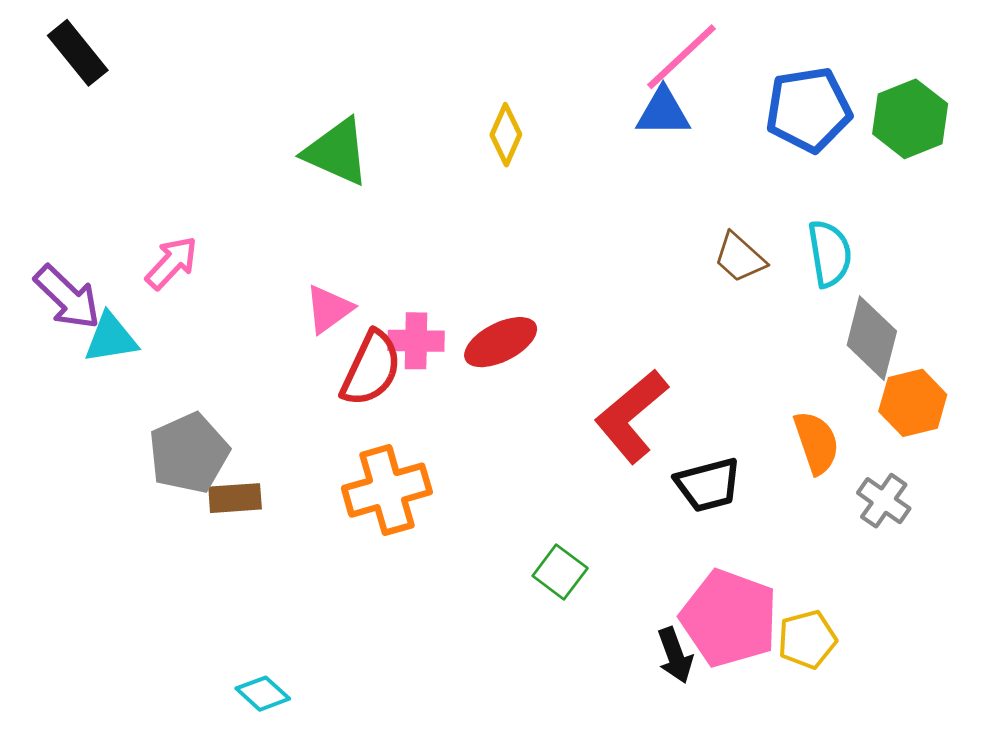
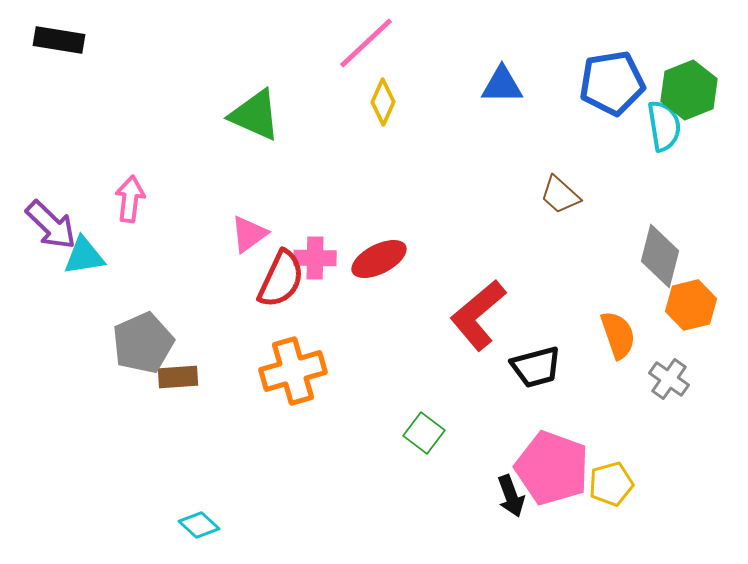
black rectangle: (78, 53) -> (59, 40), turned -42
pink line: (682, 57) -> (366, 43), moved
cyan semicircle: (830, 254) -> (664, 126), moved
pink arrow: (172, 263) -> (130, 199), turned -36

